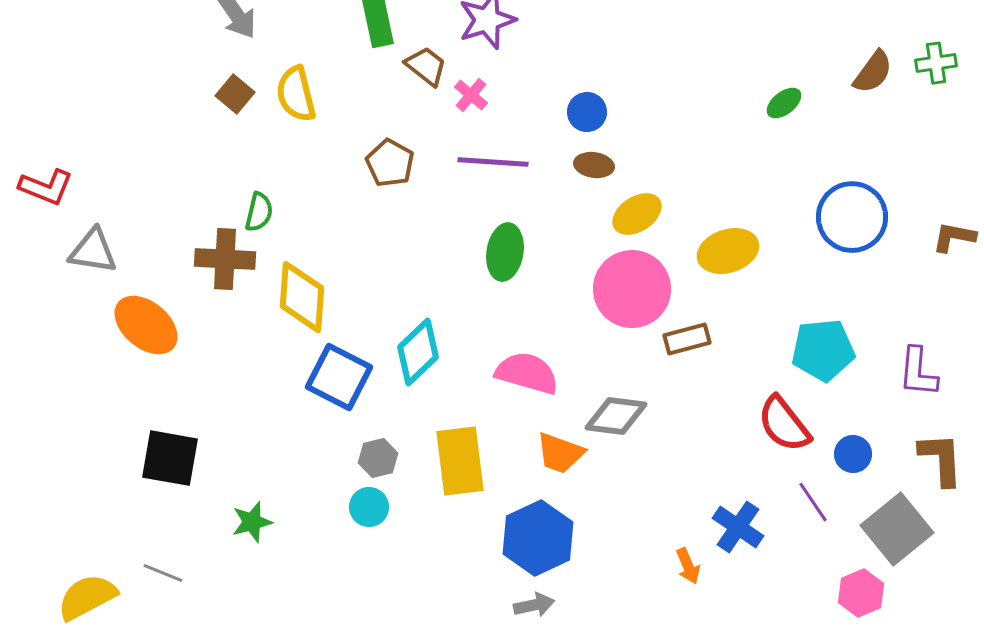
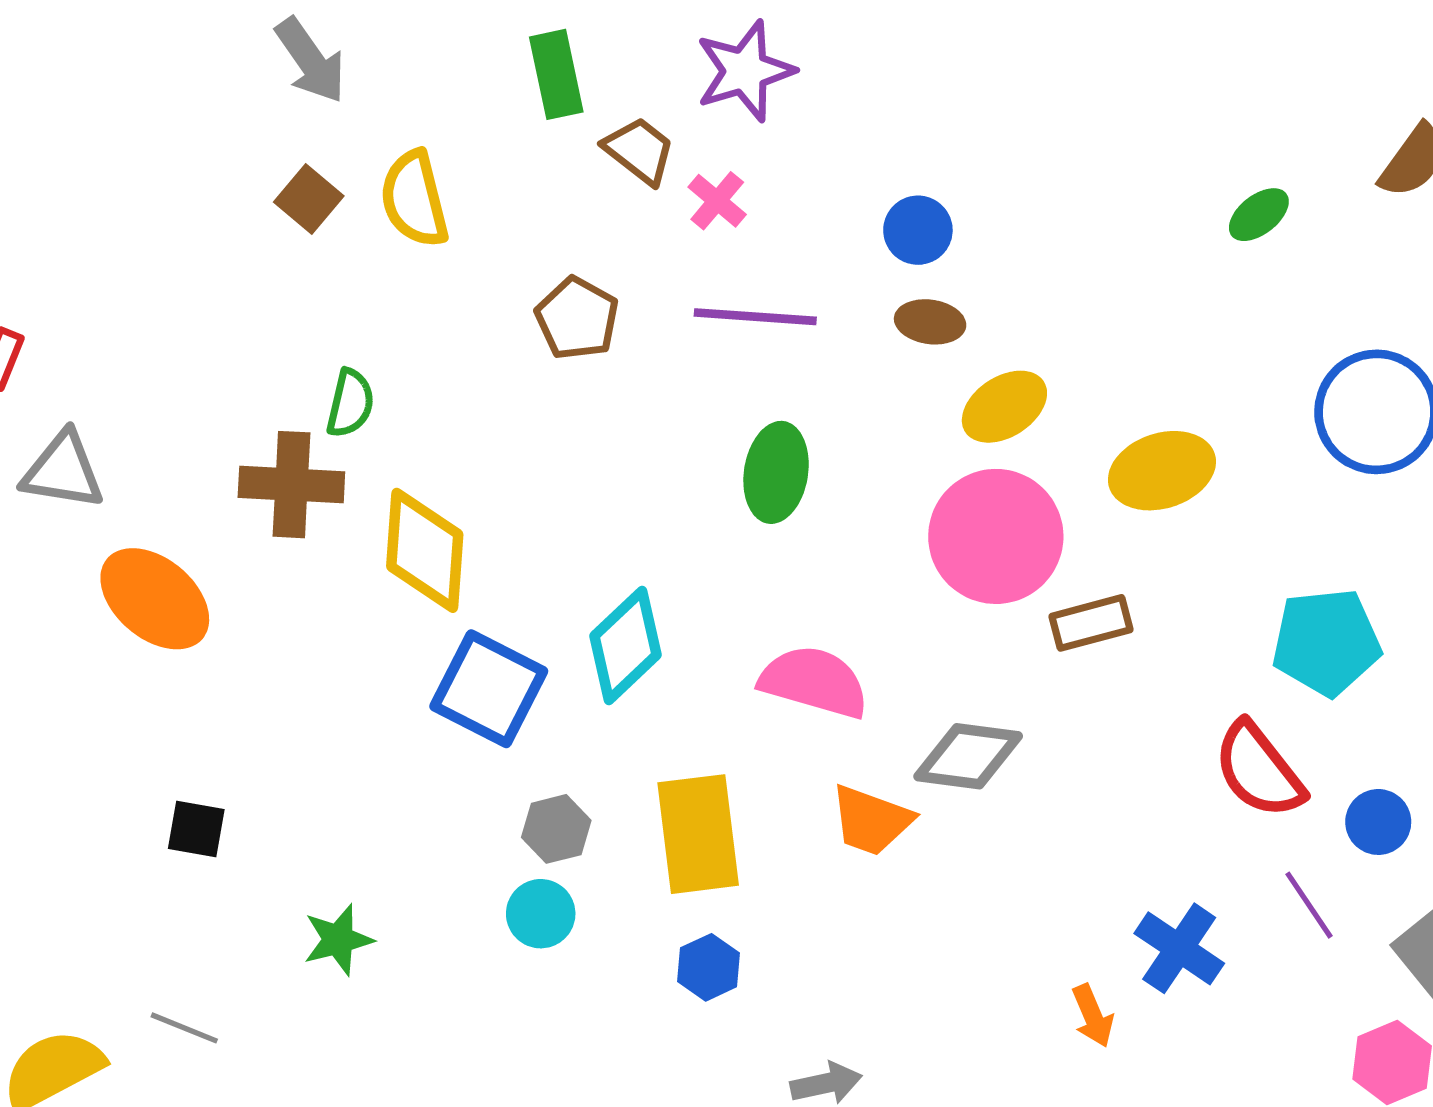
black square: (170, 458) -> (196, 829), size x0.6
blue hexagon: (538, 538) -> (709, 967), moved, size x0.5

